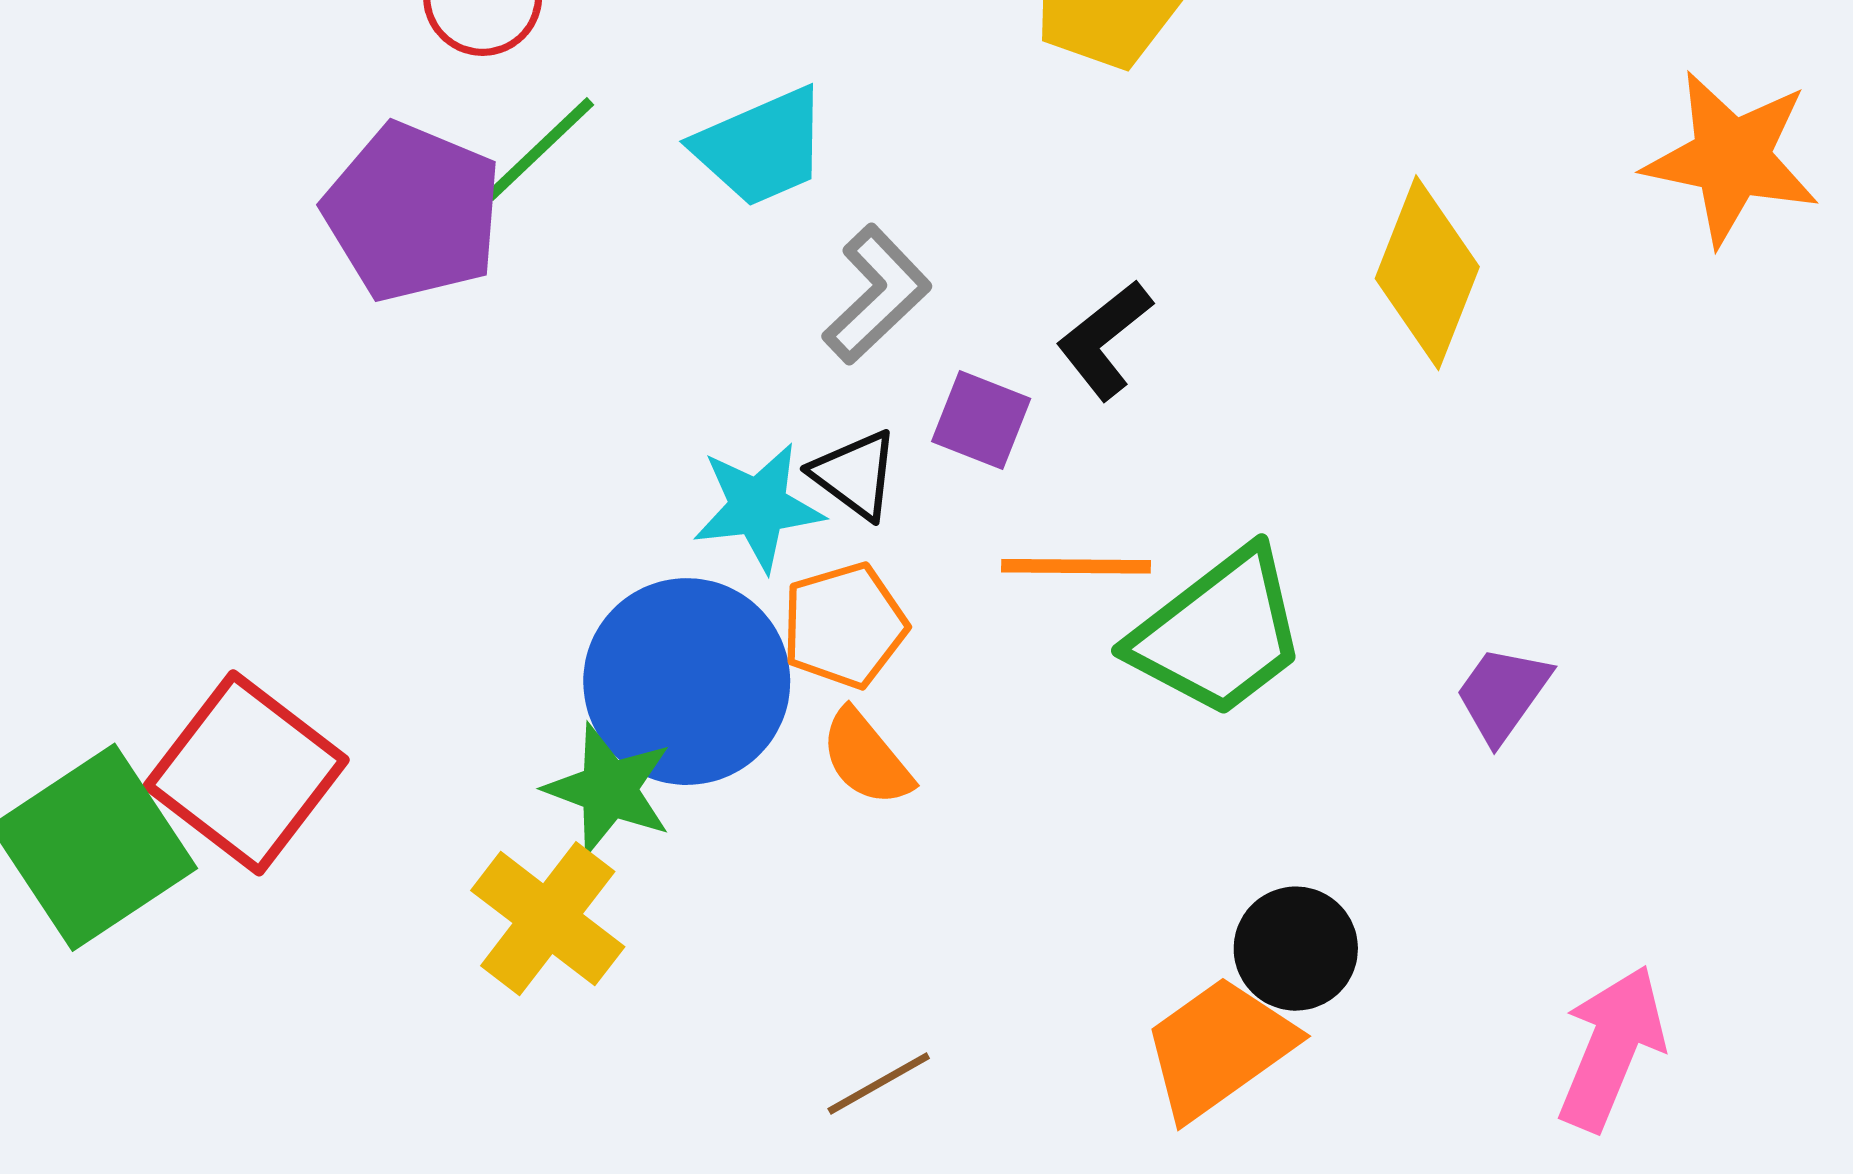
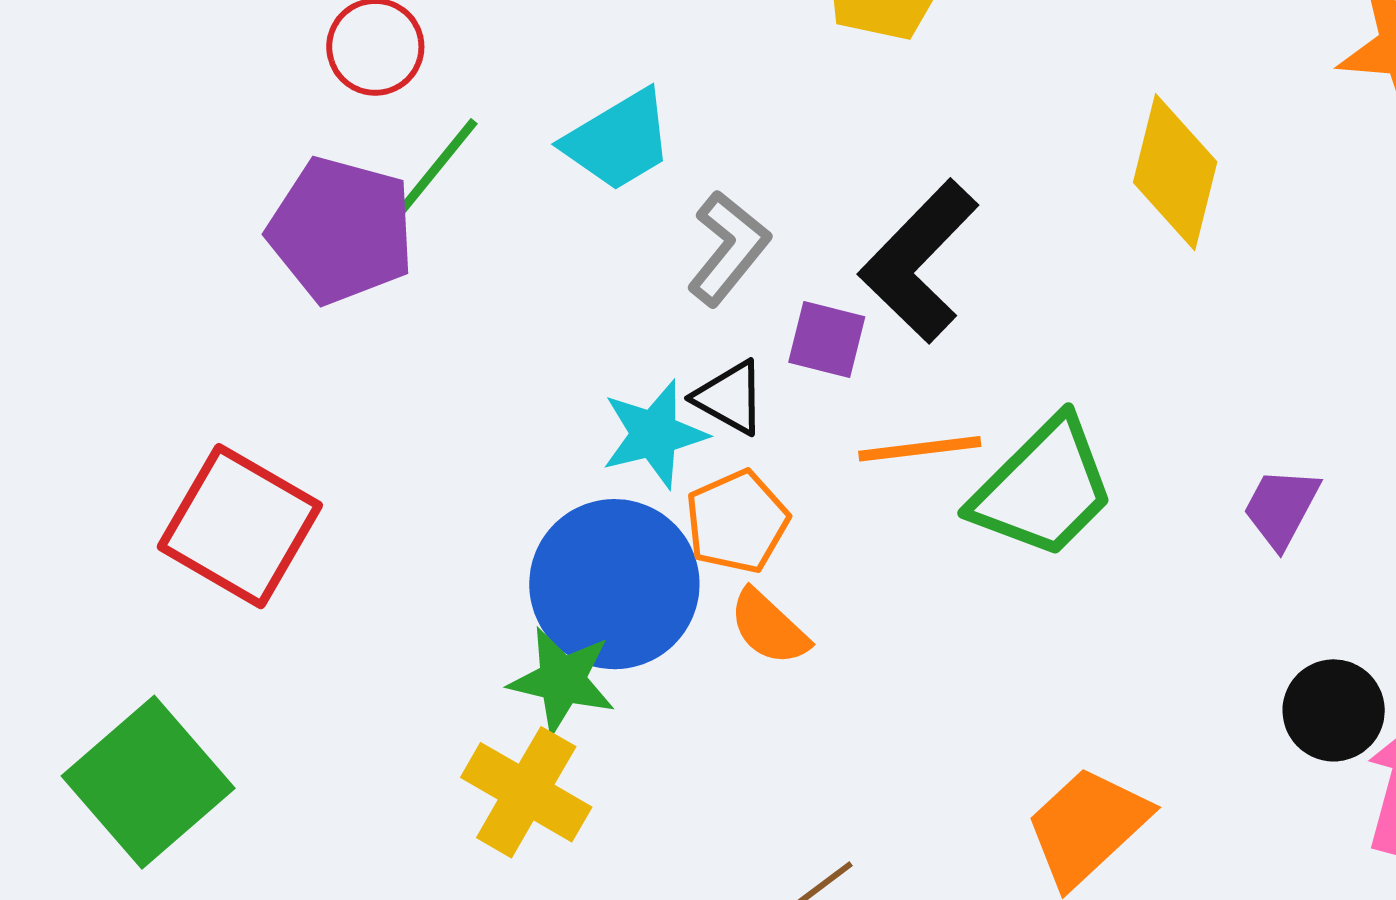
black L-shape: (1104, 340) -> (919, 261), size x1.6
red square: (246, 773) -> (240, 526), moved
black circle: (1296, 949) -> (1334, 710), moved

